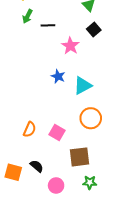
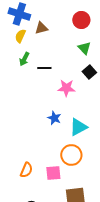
pink star: (70, 46) -> (66, 88), turned -30
orange circle: (91, 118) -> (71, 155), moved
pink square: (57, 132) -> (53, 173), turned -35

